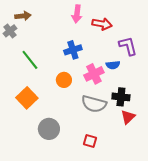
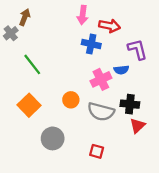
brown arrow: (23, 16) -> (25, 17), turned -63
blue cross: (73, 50) -> (91, 44), moved, turned 30
orange circle: (64, 80) -> (71, 100), moved

